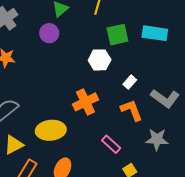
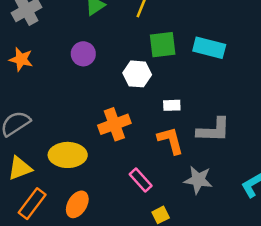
purple circle: (49, 33) -> (83, 54), moved
white rectangle: (130, 82) -> (172, 105), turned 40
gray L-shape: (165, 98) -> (214, 130), turned -40

